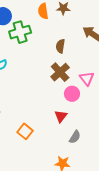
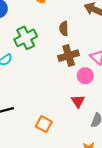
green cross: (20, 32) -> (26, 38), moved
brown cross: (60, 72) -> (69, 56), turned 36

